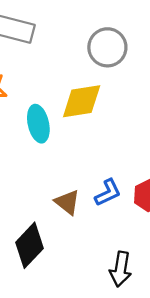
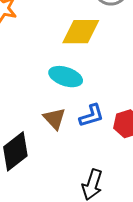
cyan ellipse: (38, 124) -> (66, 77), moved, turned -68

